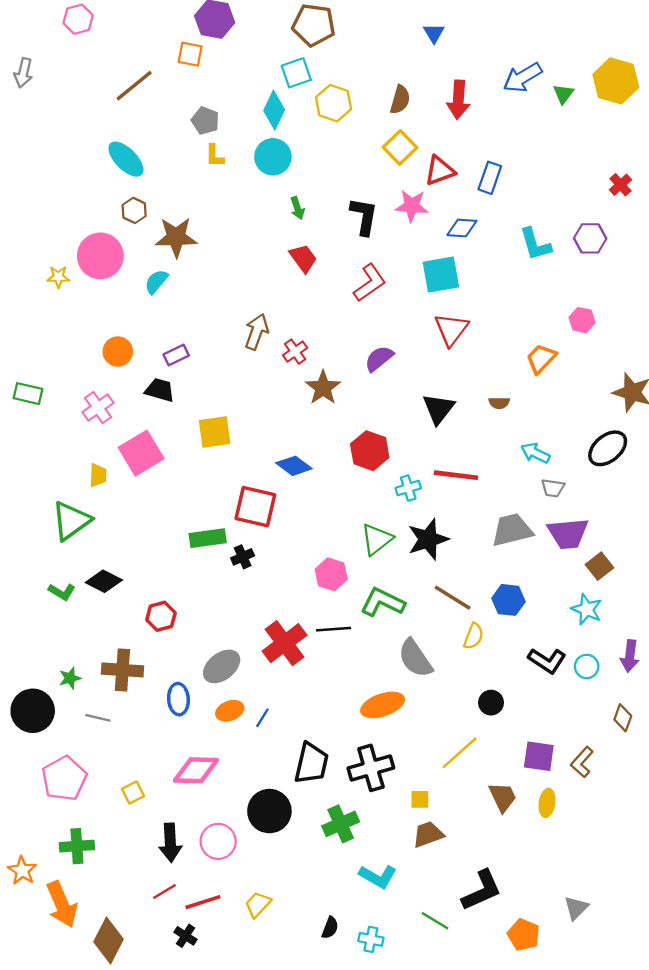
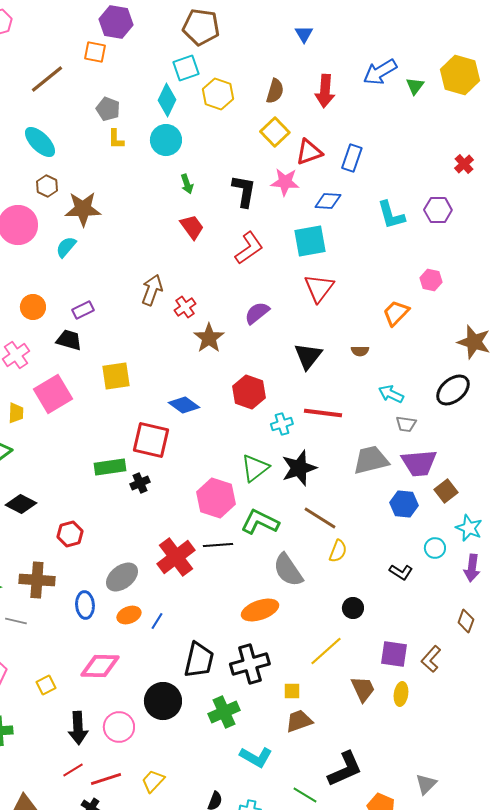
pink hexagon: (331, 574) -> (216, 498), size x1.4
blue hexagon: (509, 600) -> (404, 504), moved
cyan star: (587, 609) -> (469, 528), moved
black L-shape: (547, 661) -> (401, 572), size x0.7
cyan circle: (587, 666) -> (435, 548), moved

